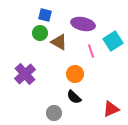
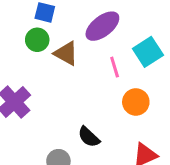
purple ellipse: (83, 24) -> (102, 26), turned -50
orange circle: (75, 74) -> (136, 102), moved

